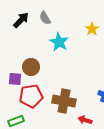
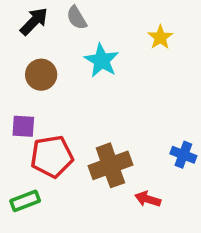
brown circle: (31, 67) -> (41, 75), moved
brown cross: (64, 101) -> (110, 165), turned -30

